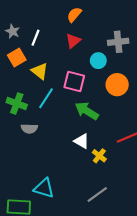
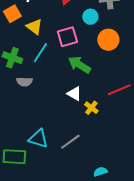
pink square: (74, 82) -> (67, 37), turned -30
gray line: (97, 194) -> (70, 142), moved

